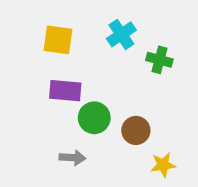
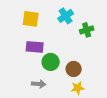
green cross: (159, 60) -> (87, 30), turned -32
yellow star: (163, 165) -> (78, 88), moved

